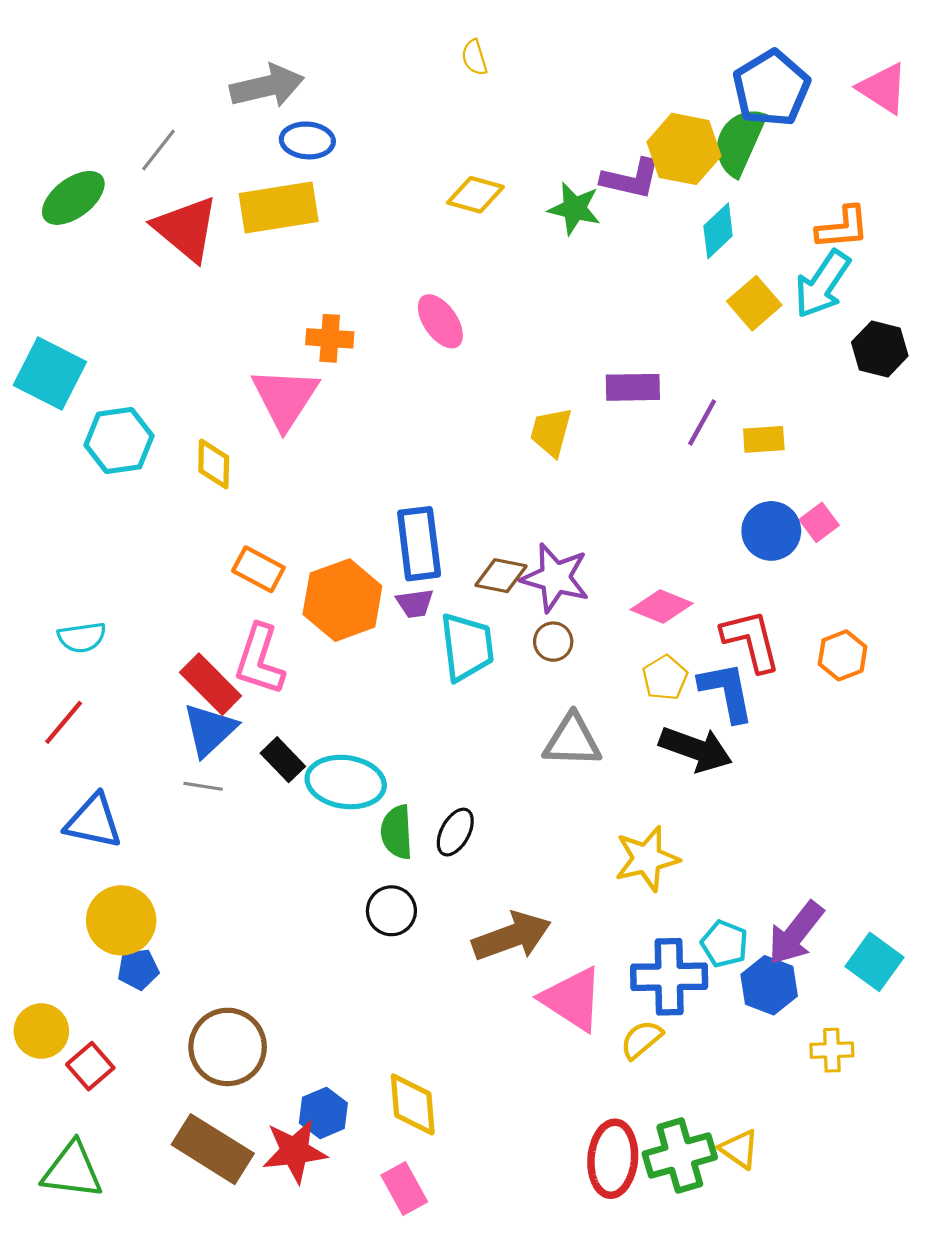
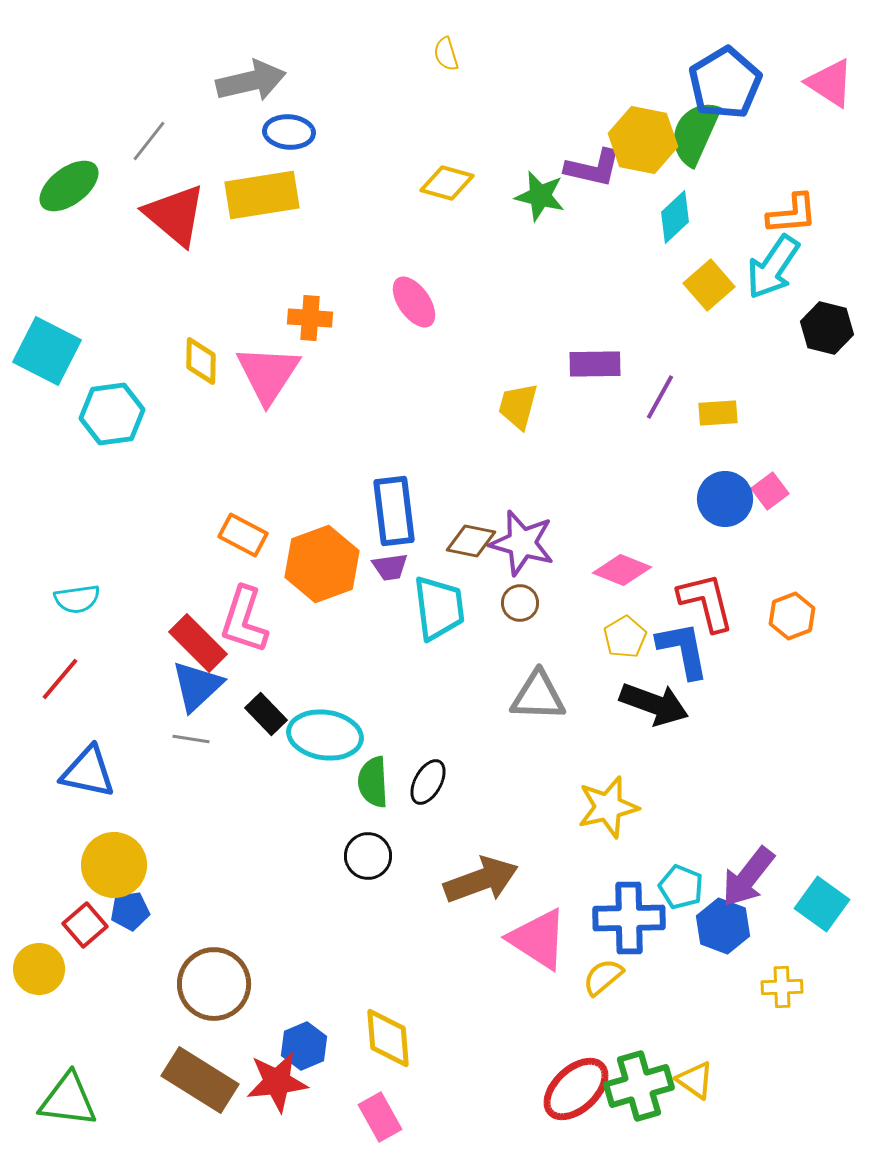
yellow diamond: (214, 464) -> (201, 361), moved
red square: (90, 1066) -> (85, 925), moved
red ellipse: (613, 1159) -> (576, 1089), turned 42

